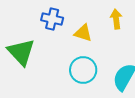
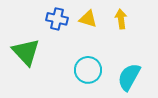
yellow triangle: (83, 33) -> (88, 19), moved

